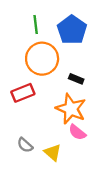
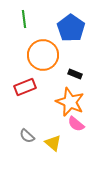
green line: (36, 24) -> (24, 19), moved

